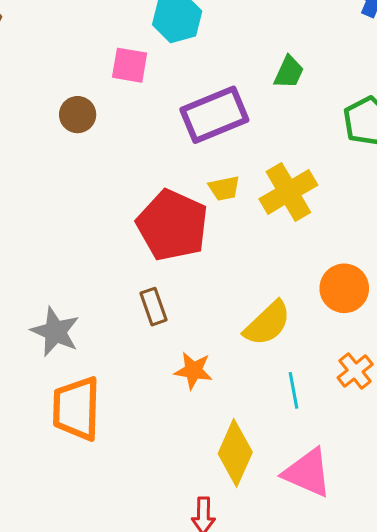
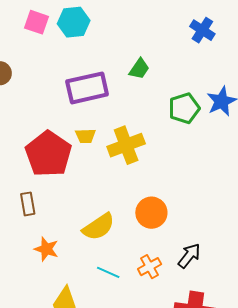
pink square: (130, 65) -> (37, 22), moved
cyan line: (294, 390) -> (108, 272), turned -65

